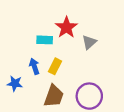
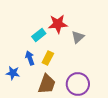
red star: (66, 27) -> (58, 24), turned 30
cyan rectangle: (45, 40) -> (39, 35), turned -40

